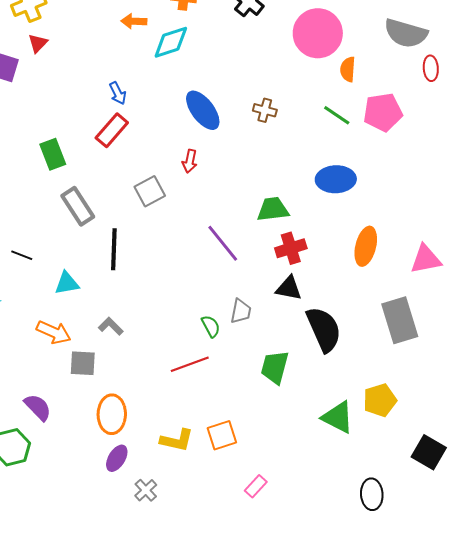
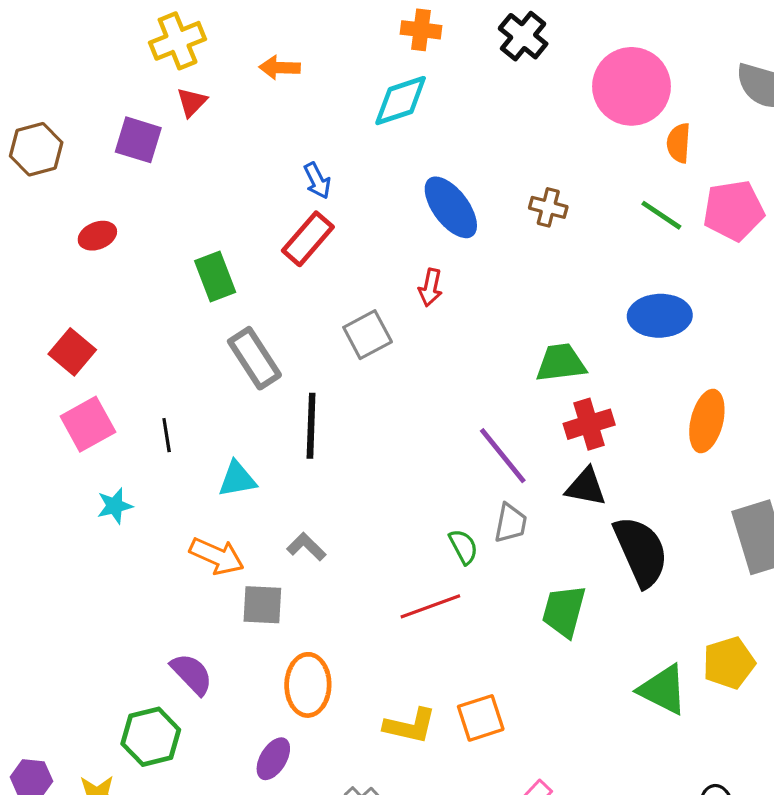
orange arrow: (134, 21) -> (280, 68), moved
purple line: (223, 243) -> (503, 456), moved
black line: (22, 255) -> (167, 435), turned 60
purple ellipse: (117, 458) -> (273, 759), moved

